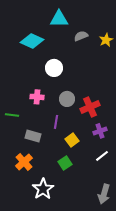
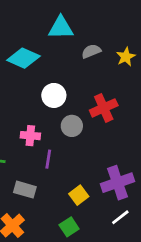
gray circle: (67, 99) -> (72, 126), moved
red cross: (90, 107) -> (104, 108), moved
purple line: (56, 122) -> (48, 159), moved
purple cross: (100, 131) -> (118, 183), size x1.6

